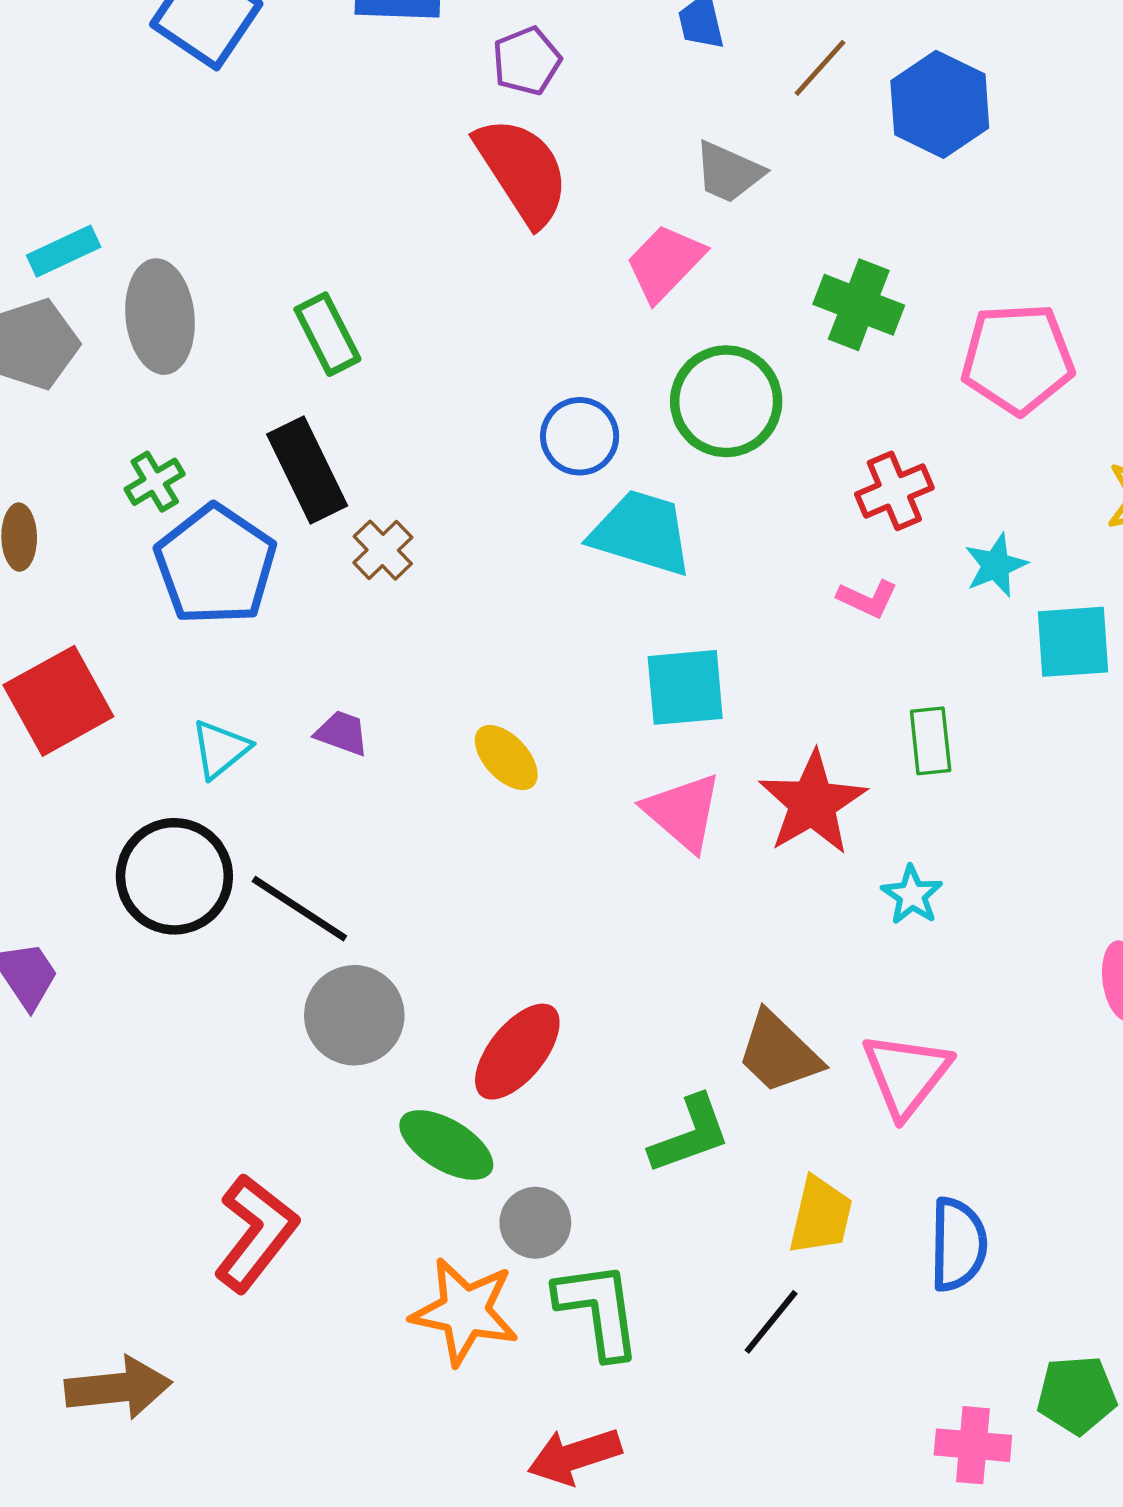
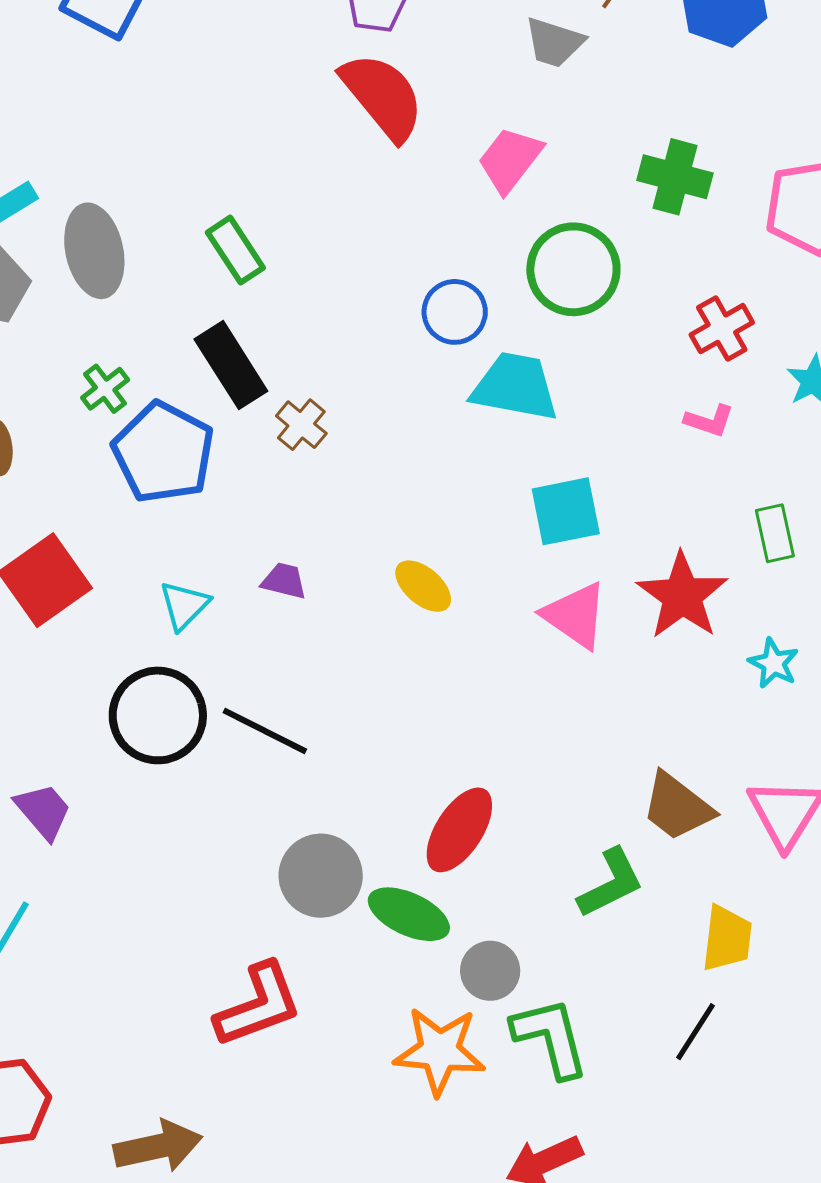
gray trapezoid: (729, 172) -> (554, 42), moved
gray circle: (354, 1015) -> (321, 876), moved
red L-shape: (256, 1233) -> (258, 1005), turned 38

